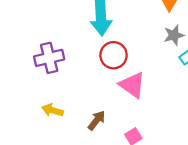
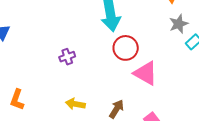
purple cross: (49, 58) -> (67, 57), size x0.6

